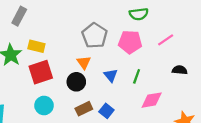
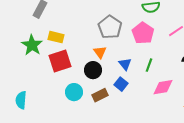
pink pentagon: (130, 42) -> (143, 33), turned 30
cyan circle: (44, 105) -> (74, 92), moved
blue square: (106, 111) -> (121, 84), moved

